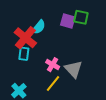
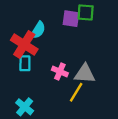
gray triangle: (73, 69) -> (85, 74), turned -36
yellow line: (53, 84) -> (76, 92), moved

